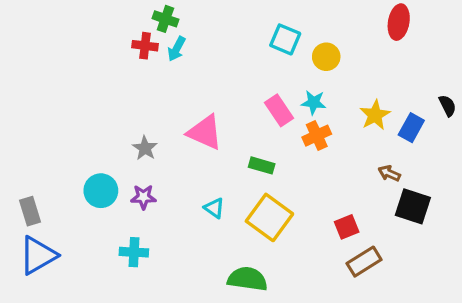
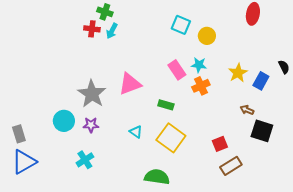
pink triangle: (205, 132) -> (130, 84), turned -45
gray star: (145, 148) -> (92, 94), size x1.8
cyan cross: (134, 252) -> (85, 160), turned -36

